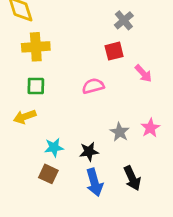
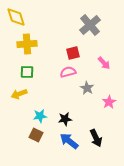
gray cross: (124, 20) -> (90, 25), size x1.5
red square: (114, 51) -> (73, 53), moved
gray star: (120, 132) -> (87, 88), moved
blue arrow: (94, 182) -> (69, 141), turned 144

